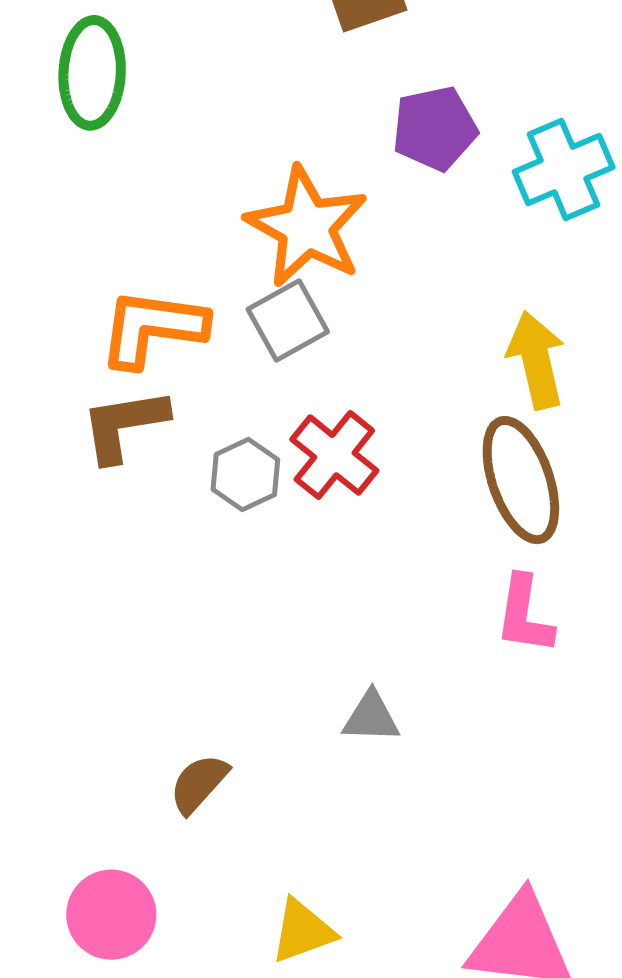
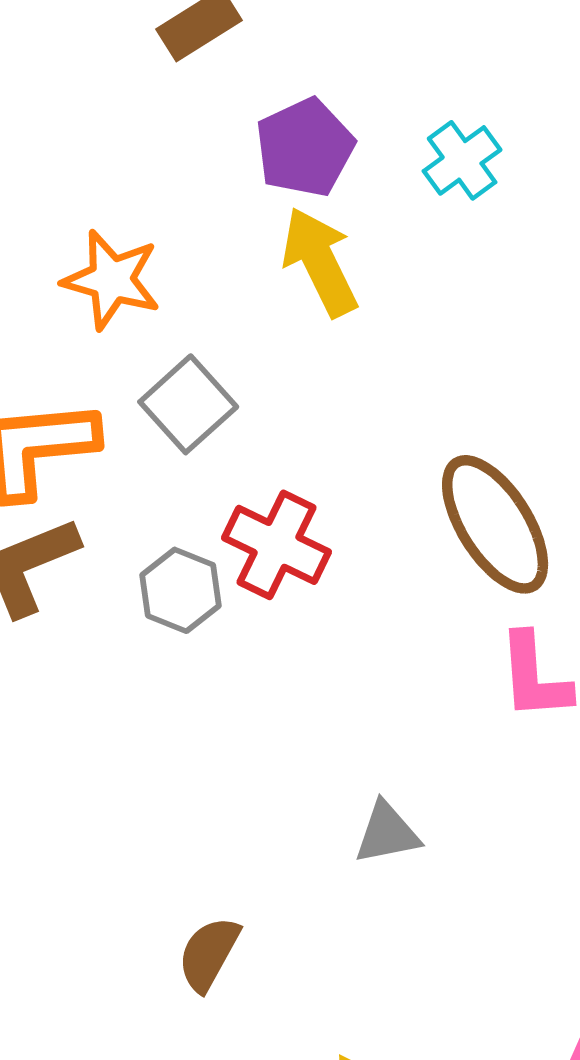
cyan cross: (564, 170) -> (462, 160), size x0.7
orange star: (307, 227) -> (112, 280), moved, size x0.7
yellow arrow: (536, 360) -> (320, 262), moved

